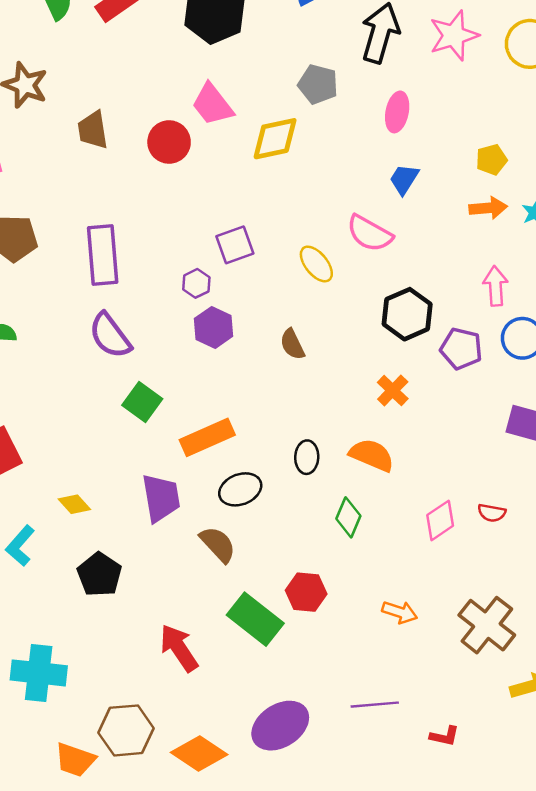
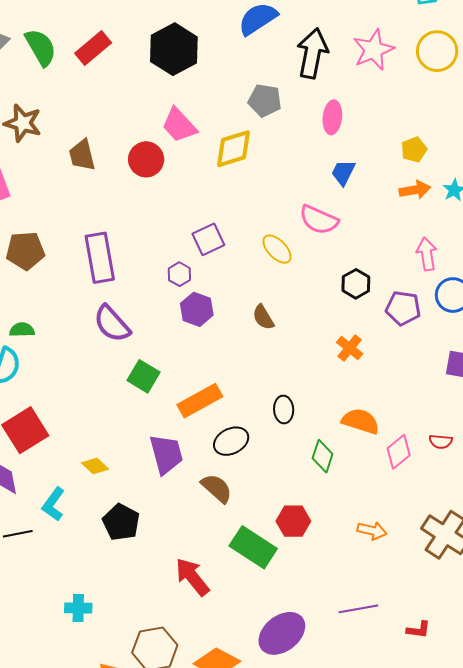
black hexagon: (407, 314) -> (356, 284), size x0.7
orange semicircle: (372, 455) -> (361, 421), moved
cyan cross: (39, 673) -> (78, 608), size x0.6

